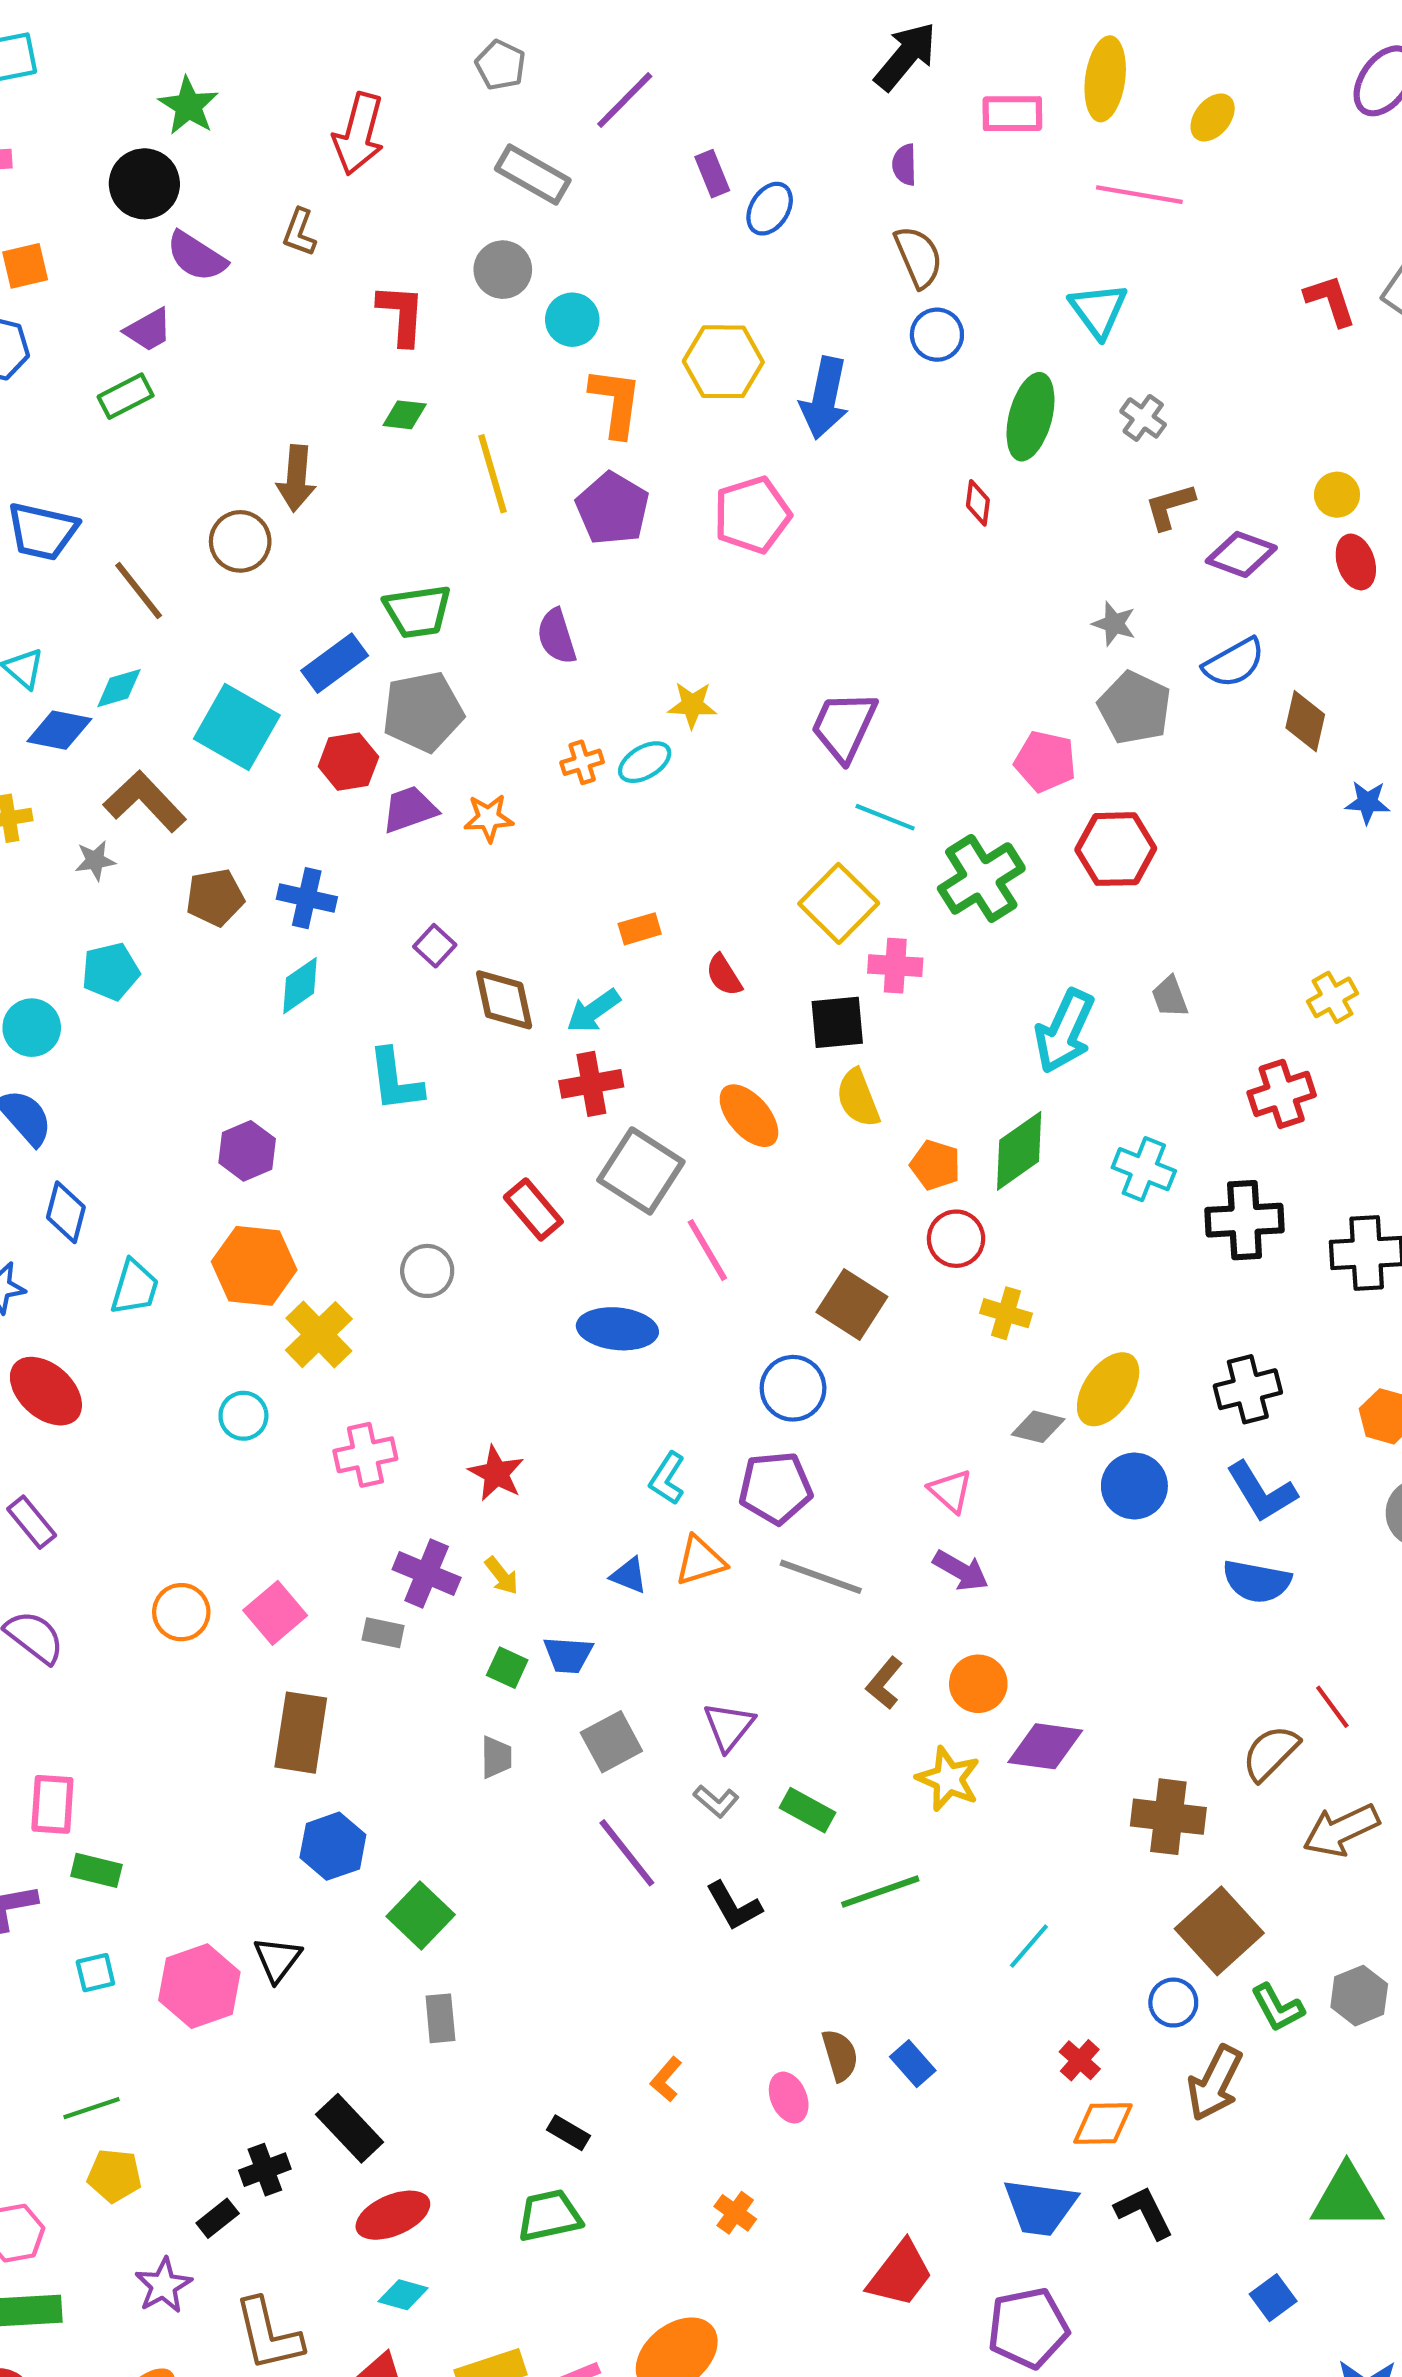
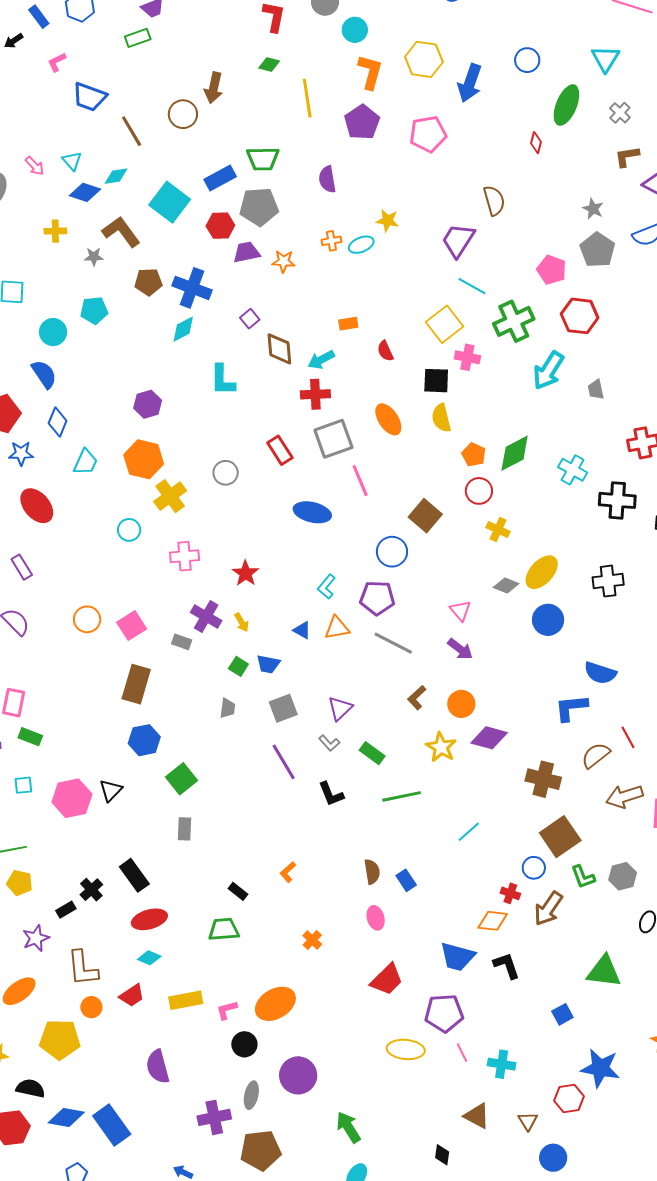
brown semicircle: (918, 257) -> (494, 201), moved
blue cross: (307, 898) -> (192, 288), size x1.4
cyan arrow: (1064, 1031) -> (548, 371), moved
gray square: (641, 1171) -> (333, 439), turned 30
blue L-shape: (1261, 1492) -> (571, 708), moved, turned 108
red cross: (1080, 2060) -> (510, 893), moved, turned -30
pink ellipse: (789, 2098) -> (376, 918), moved
black cross: (265, 2170) -> (91, 890), turned -30

